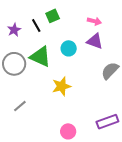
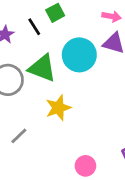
cyan circle: (69, 48) -> (79, 55), size x1.6
yellow star: (61, 86) -> (58, 108), moved

